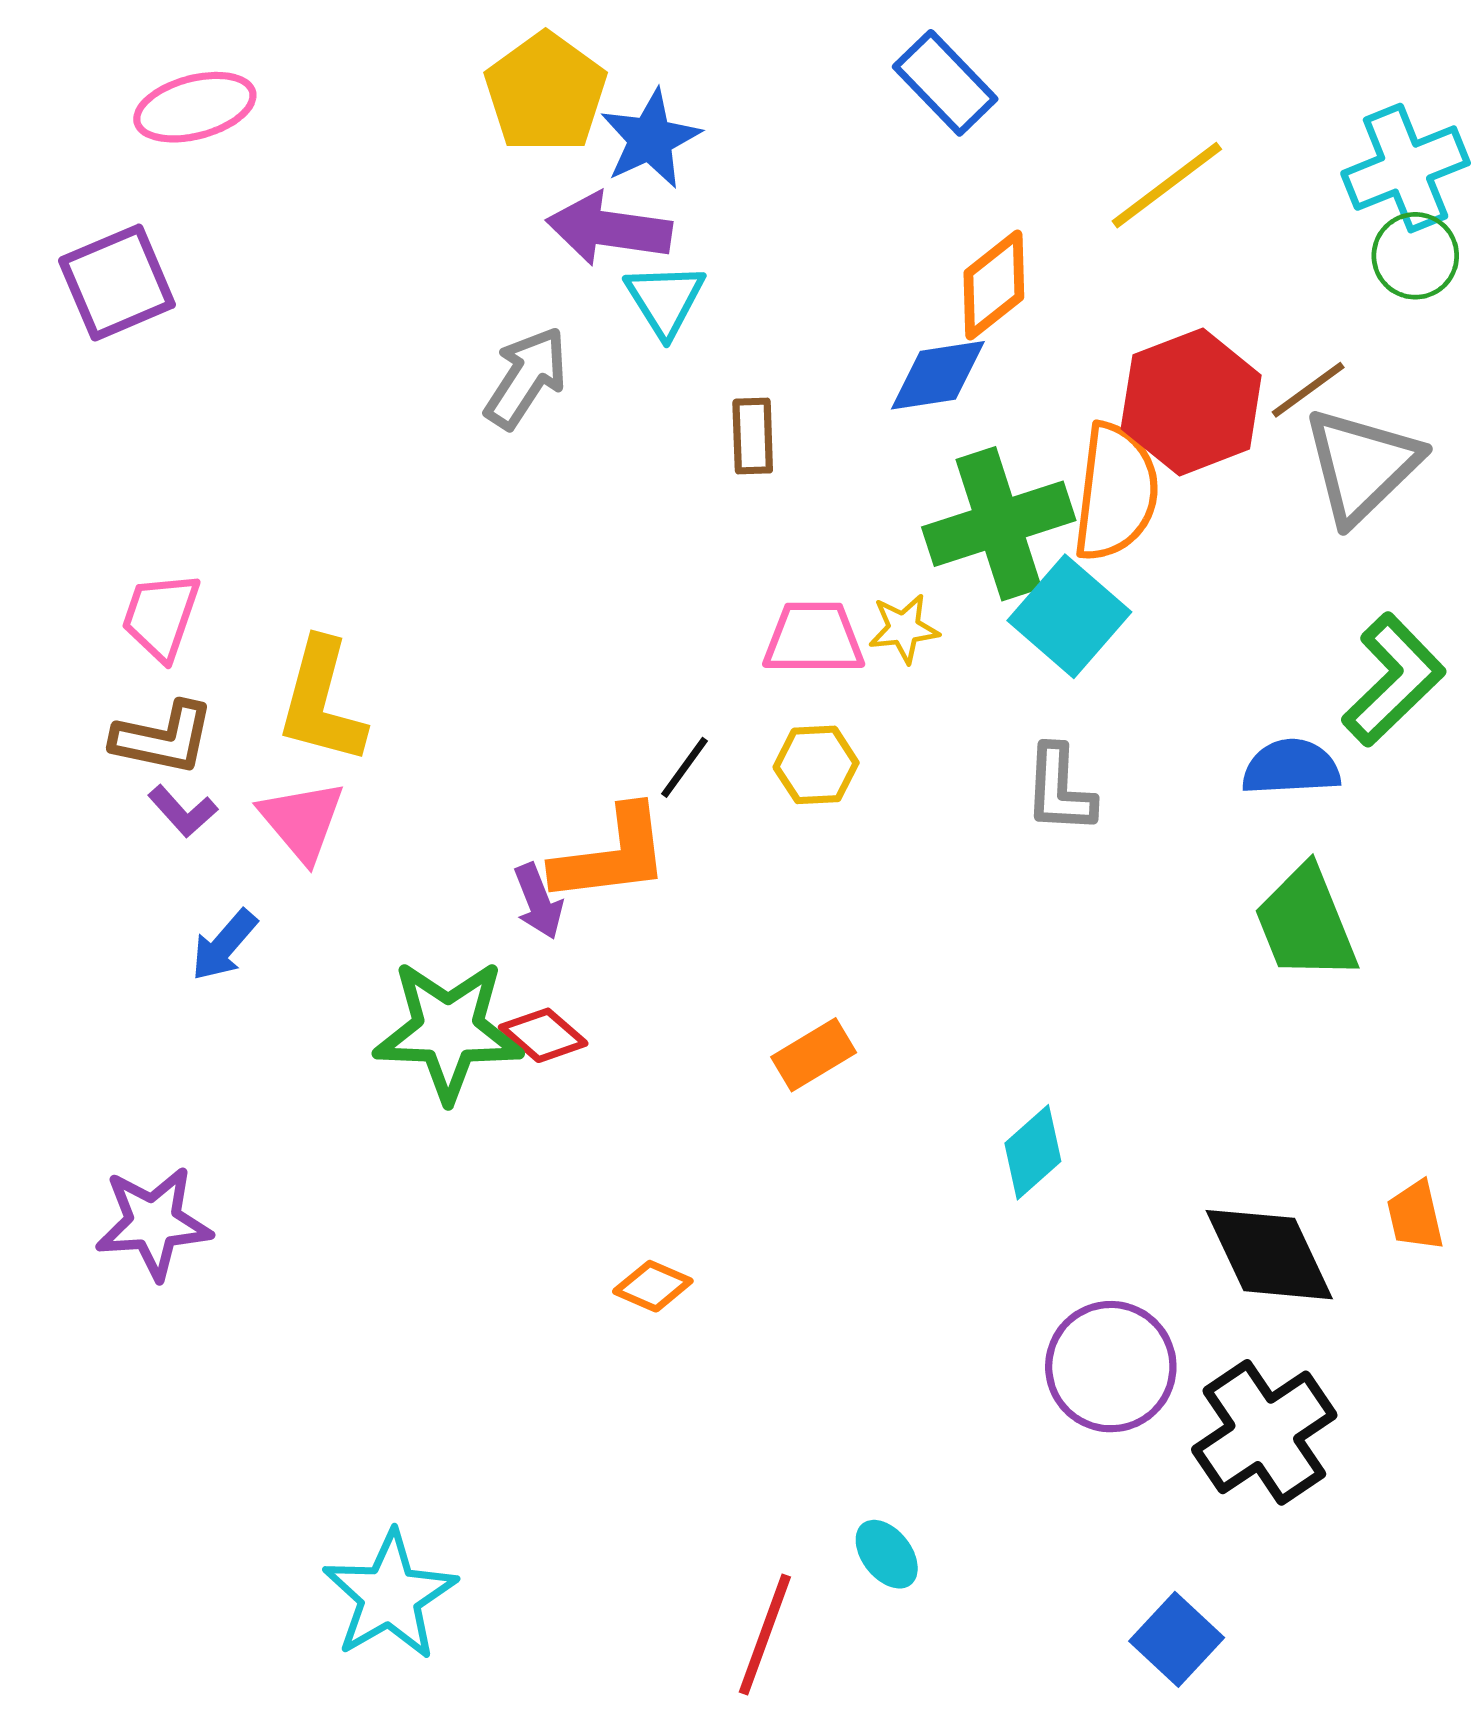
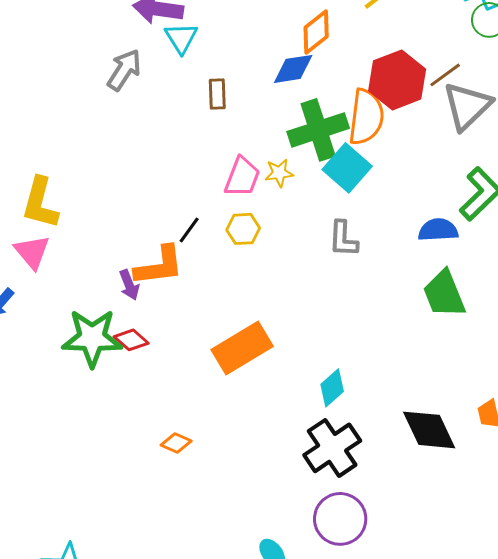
pink trapezoid: (814, 638) -> (242, 177), turned 111
orange rectangle: (814, 1055) -> (242, 348), size x1.8
purple circle: (1111, 1367) -> (340, 519), moved
black cross: (1264, 1432) -> (332, 448), moved

